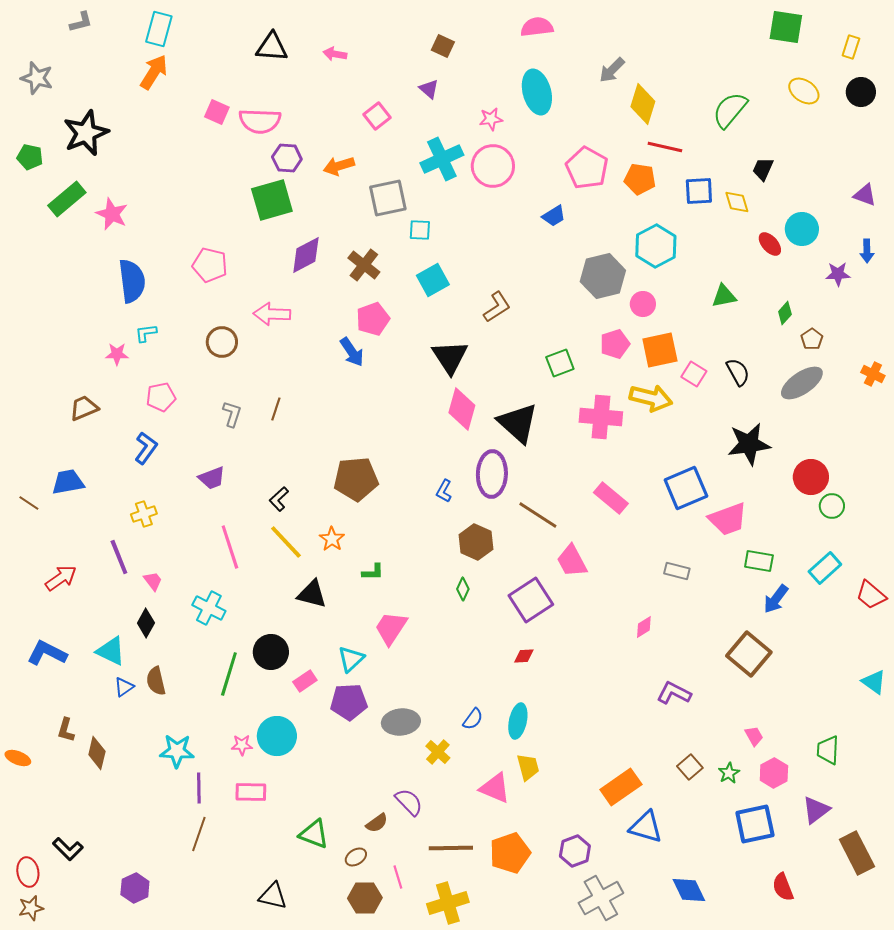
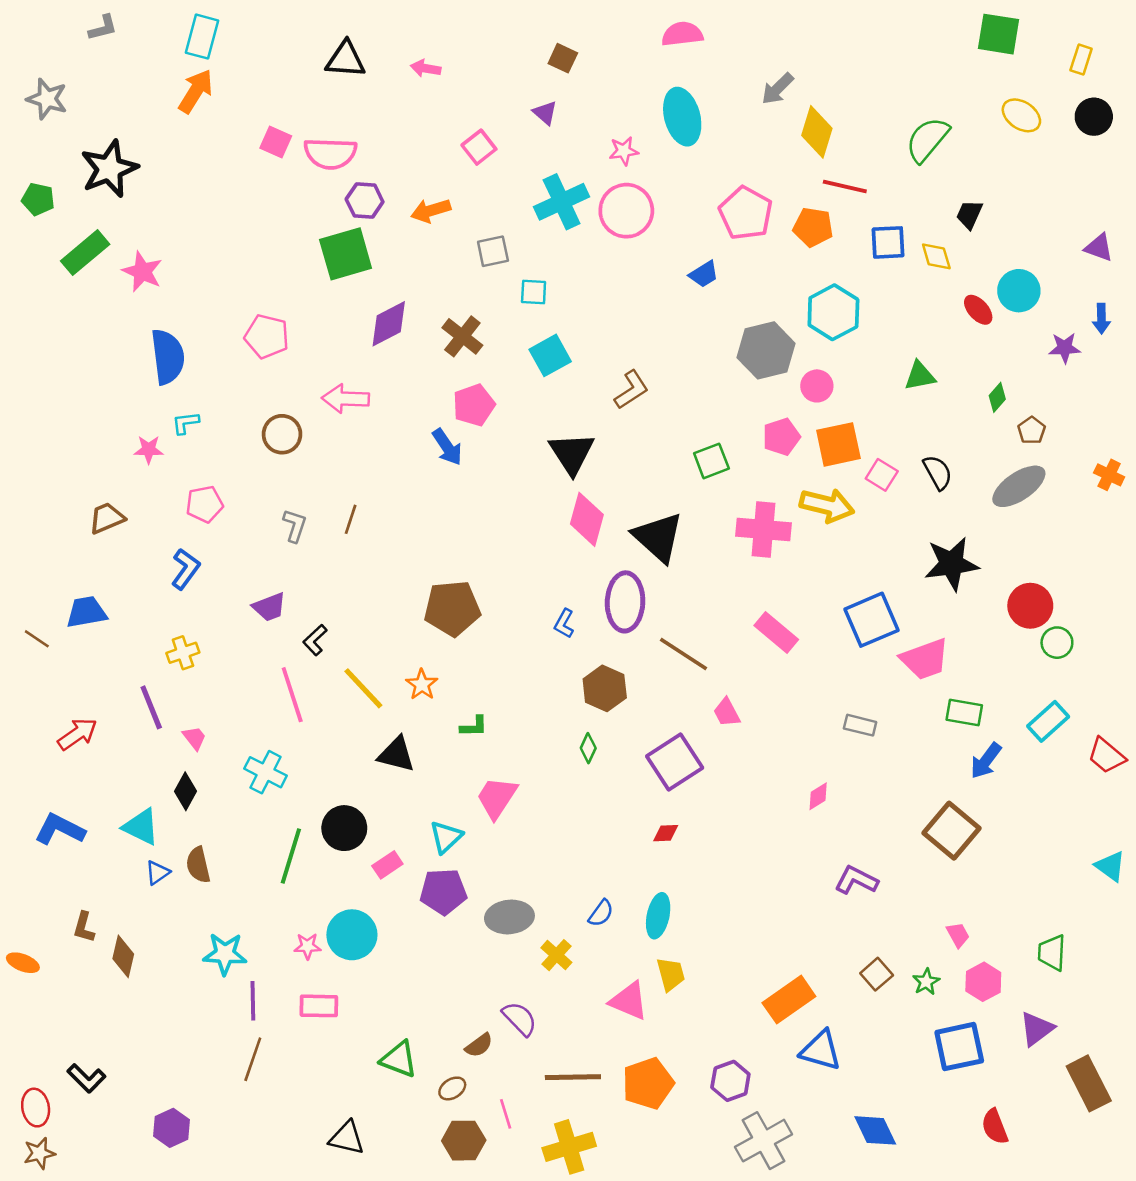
gray square: (388, 198) -> (493, 251), size x0.7
black L-shape: (279, 499) -> (315, 640), moved
pink trapezoid: (572, 561) -> (727, 712), size x0.7

